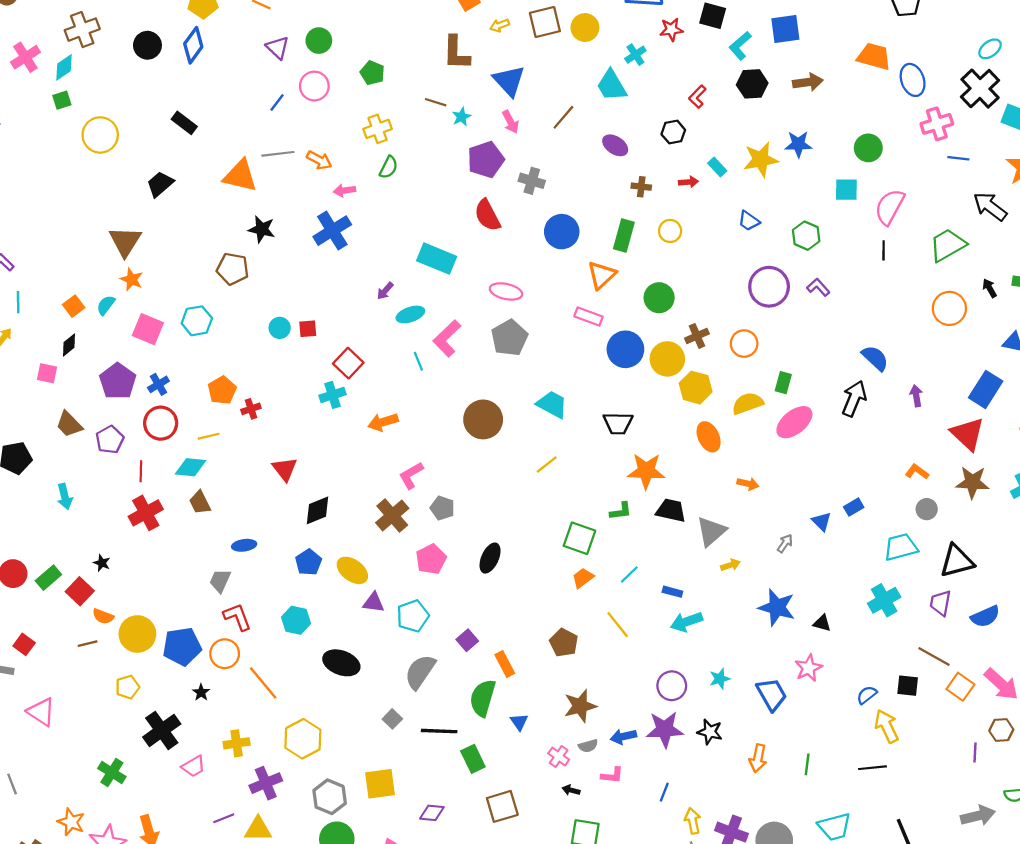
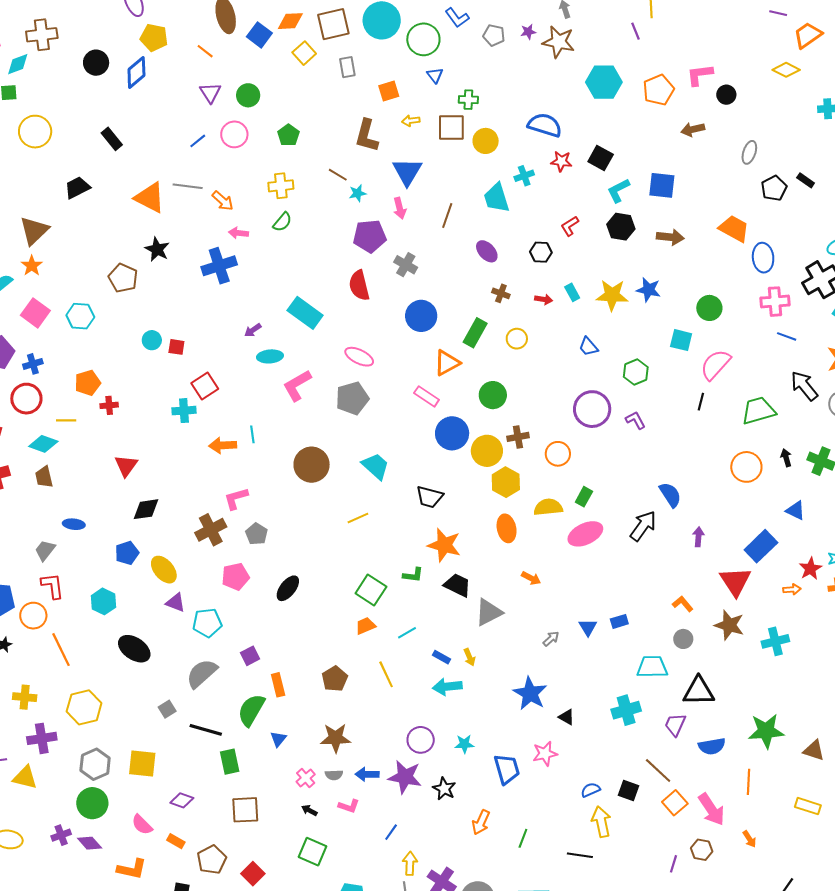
brown line: (563, 117) -> (447, 215), turned -35
cyan line: (418, 361) -> (252, 434), moved
yellow arrow: (731, 565) -> (469, 657), moved, turned 72

